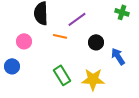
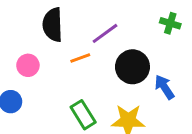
orange line: (60, 36) -> (80, 58), turned -32
black circle: (96, 42) -> (132, 67), size x1.5

